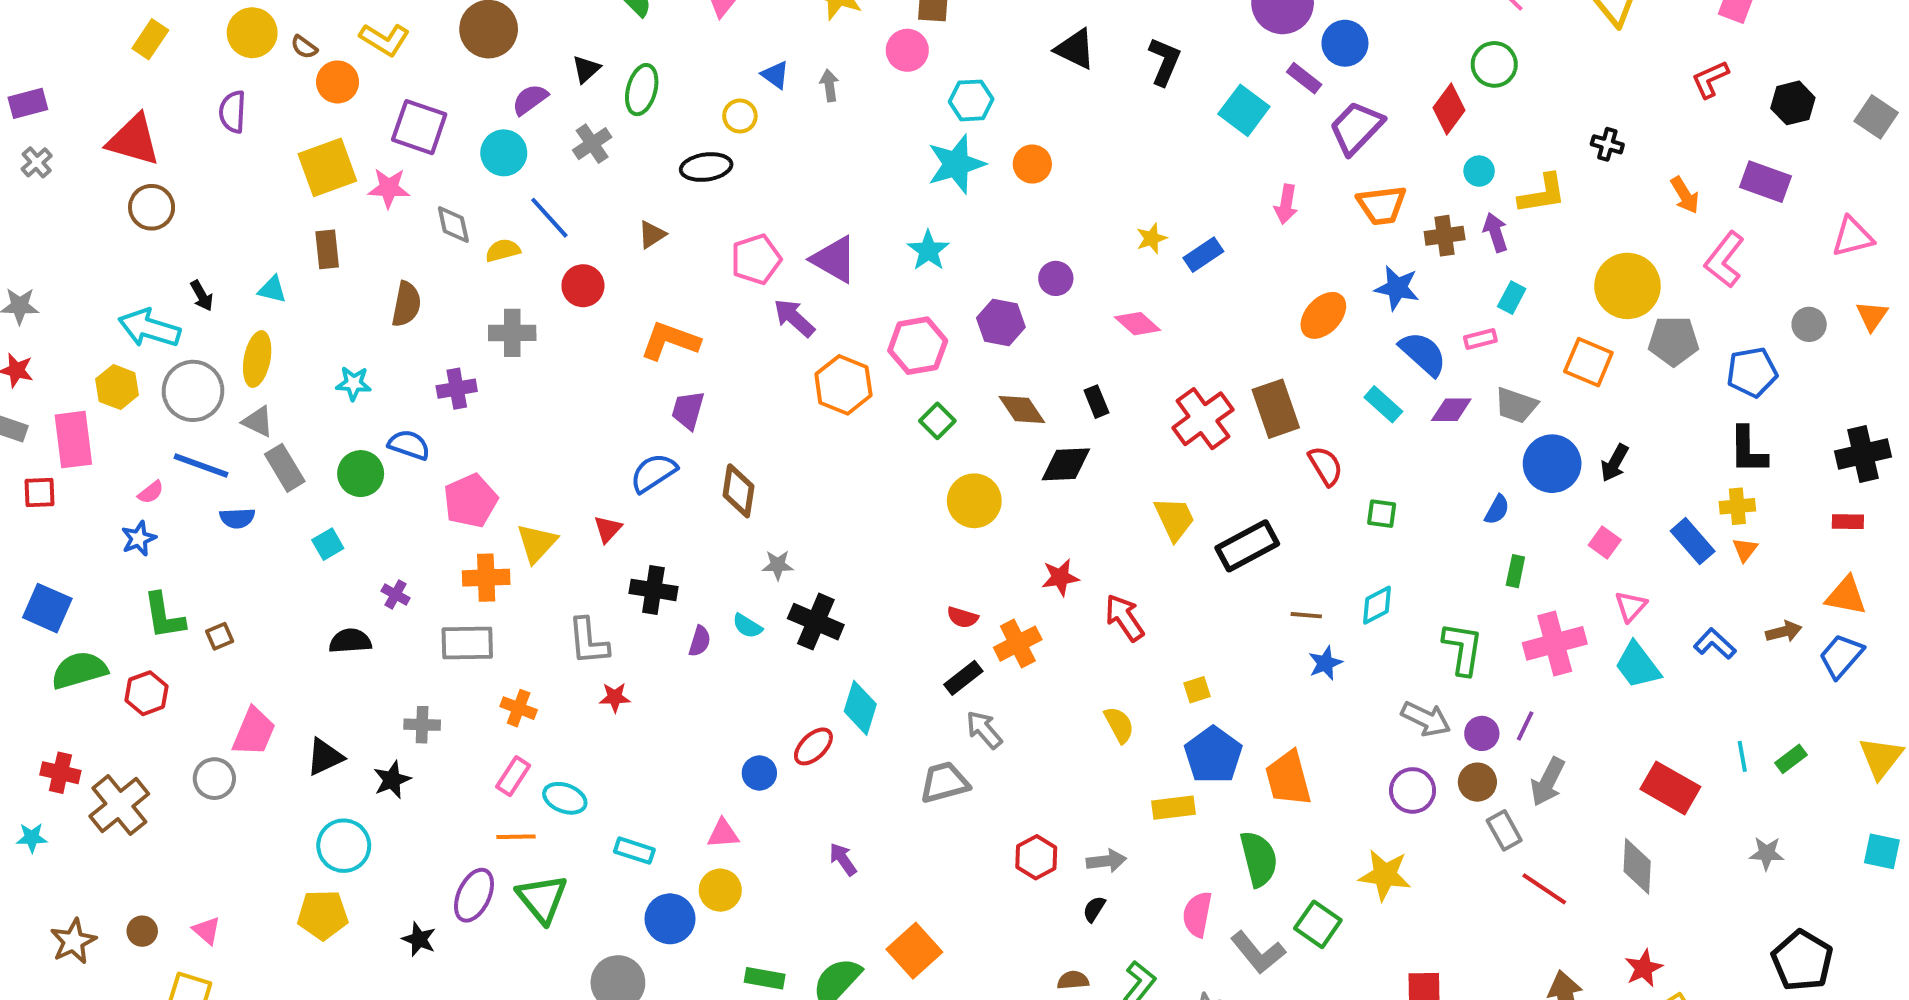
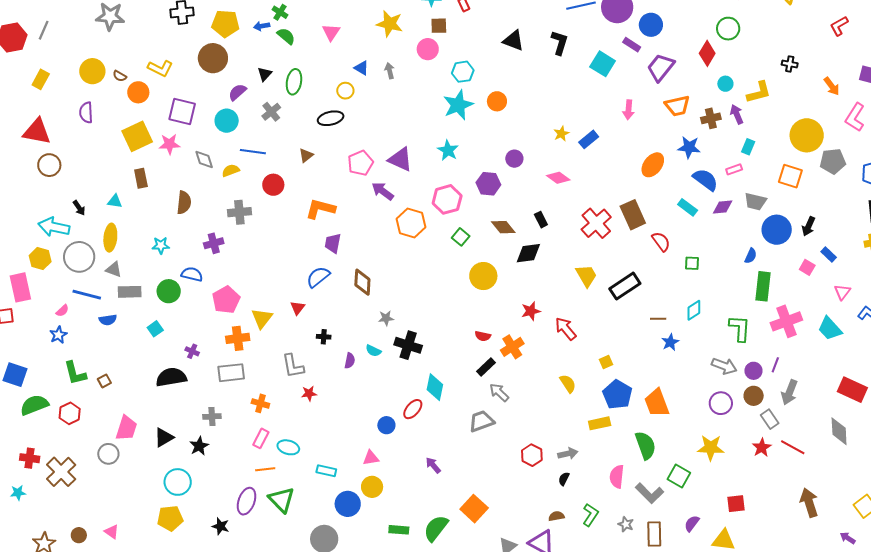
blue line: (549, 218) -> (253, 152), turned -35
gray rectangle: (285, 468) -> (130, 292), turned -55
blue rectangle: (1693, 541) -> (829, 255), moved, size x0.7
green rectangle: (1515, 571) -> (763, 286), size x1.8
black cross: (653, 590) -> (324, 337), size x0.6
pink triangle: (1631, 606) -> (842, 292), moved
black semicircle: (350, 641) -> (171, 377), size x1.4
red star: (1644, 968) -> (762, 447), moved

